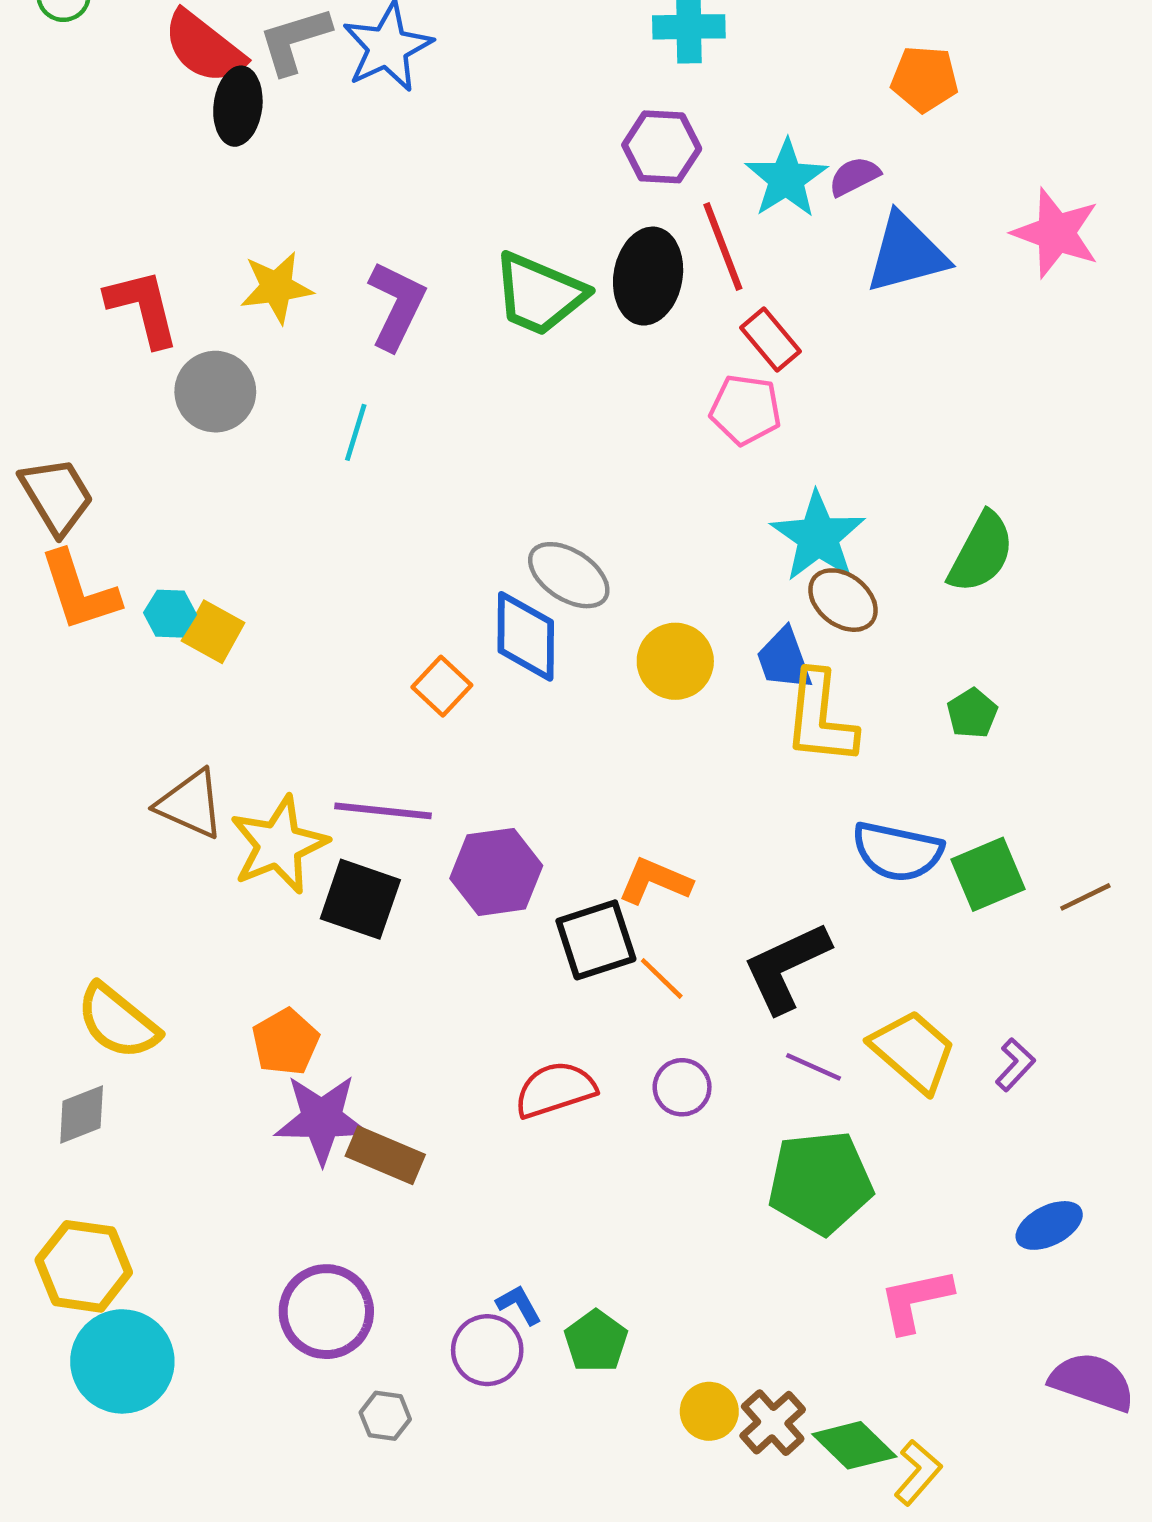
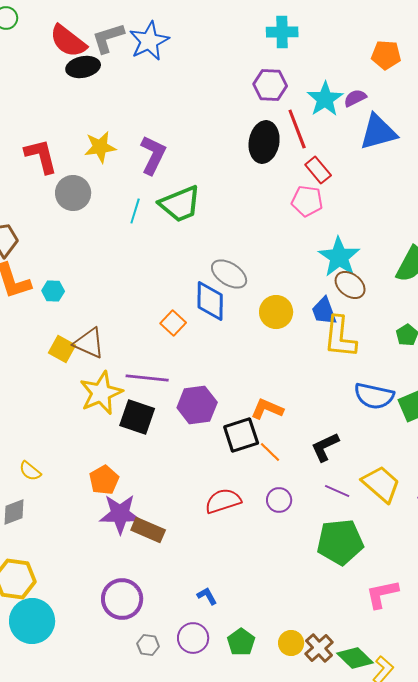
black ellipse: (238, 106) -> (83, 67), turned 72
green trapezoid: (539, 294) -> (180, 204), moved, turned -45
yellow square: (213, 632) -> (62, 349), moved
brown triangle: (190, 804) -> (89, 343), moved
black L-shape: (786, 967) -> (325, 447), size x0.7
yellow semicircle: (118, 1022) -> (30, 471), size x0.6
green pentagon: (596, 1341) -> (241, 642), moved
purple circle: (487, 1350) -> (193, 638), moved

